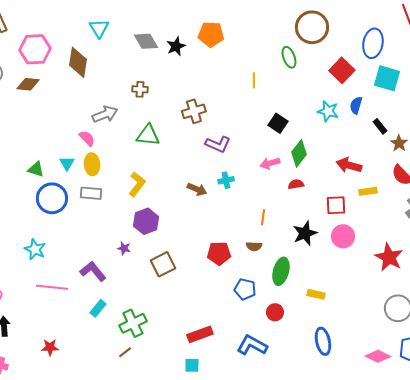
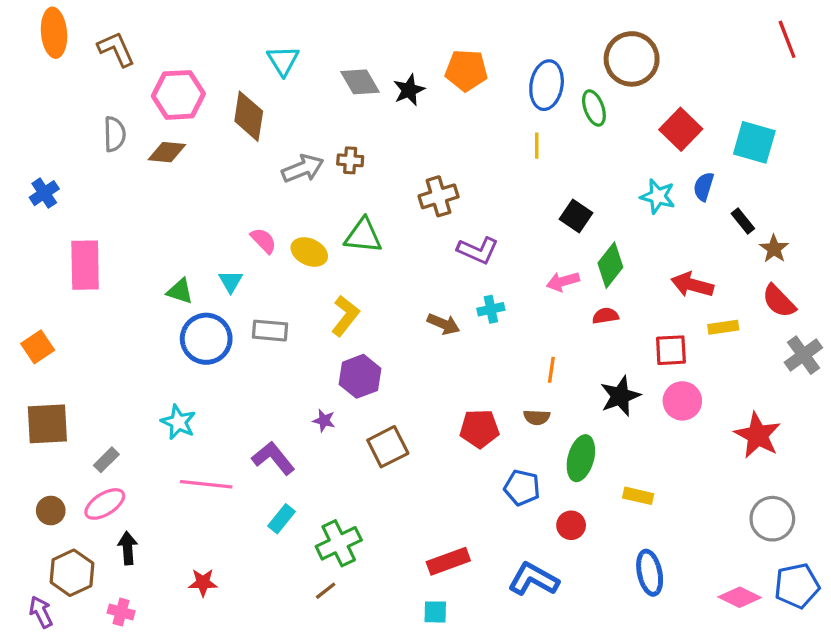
blue ellipse: (373, 43) -> (547, 85), moved
gray arrow: (105, 114) -> (303, 169), moved
yellow ellipse: (92, 164) -> (309, 252), moved, turned -60

